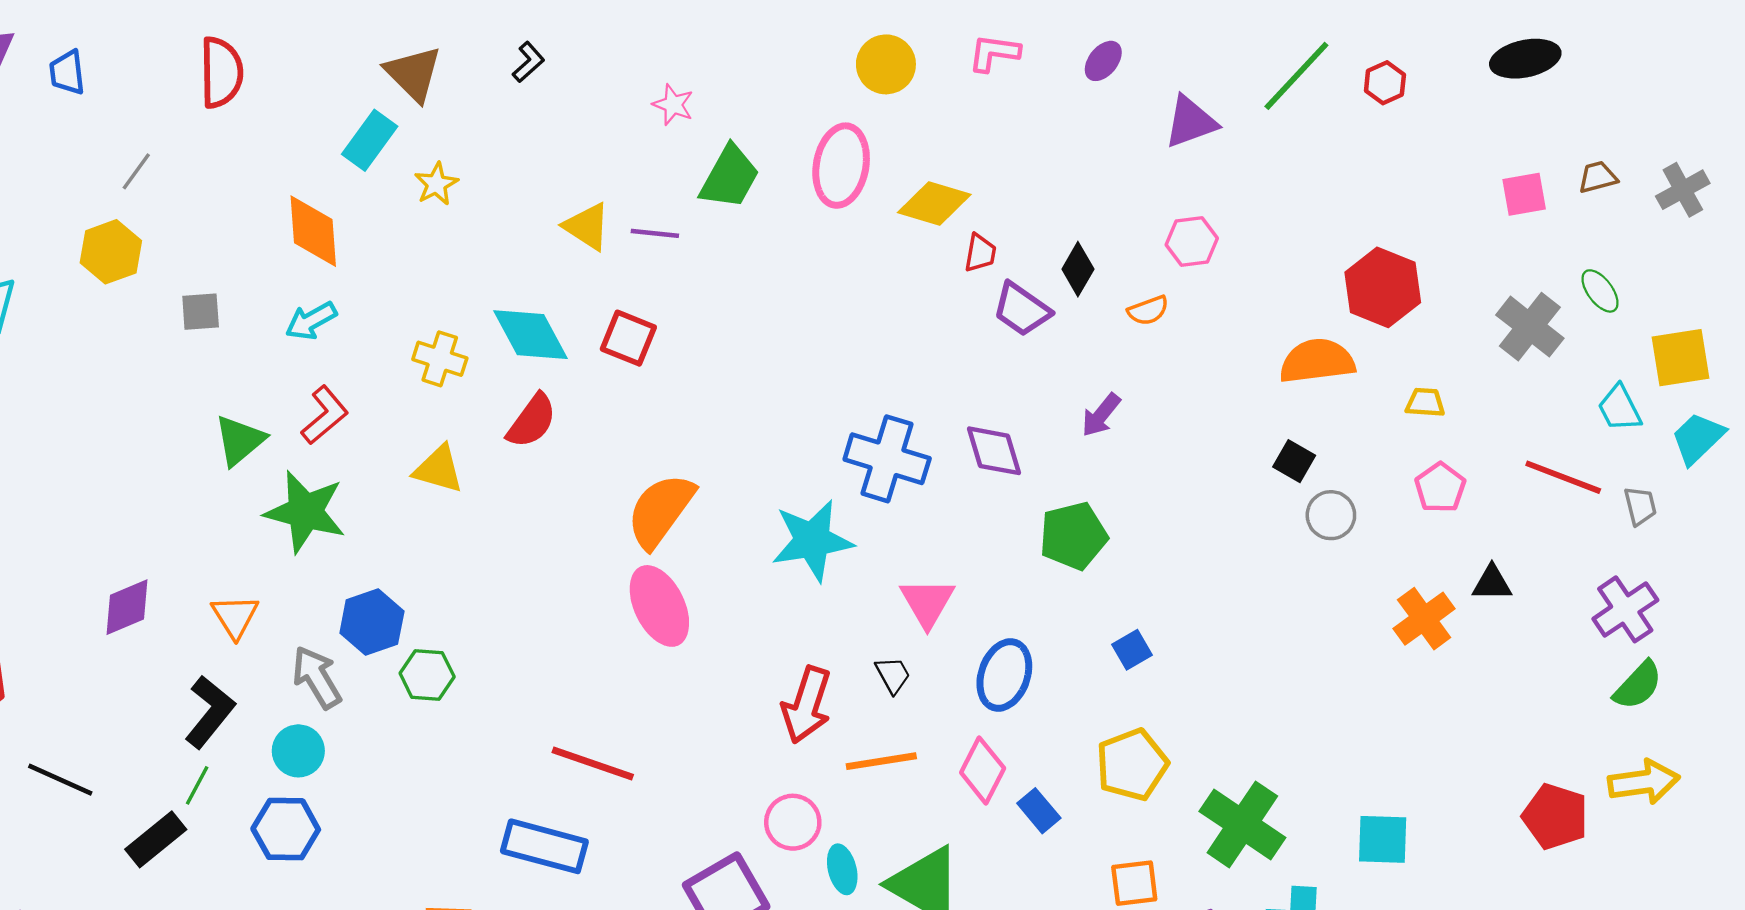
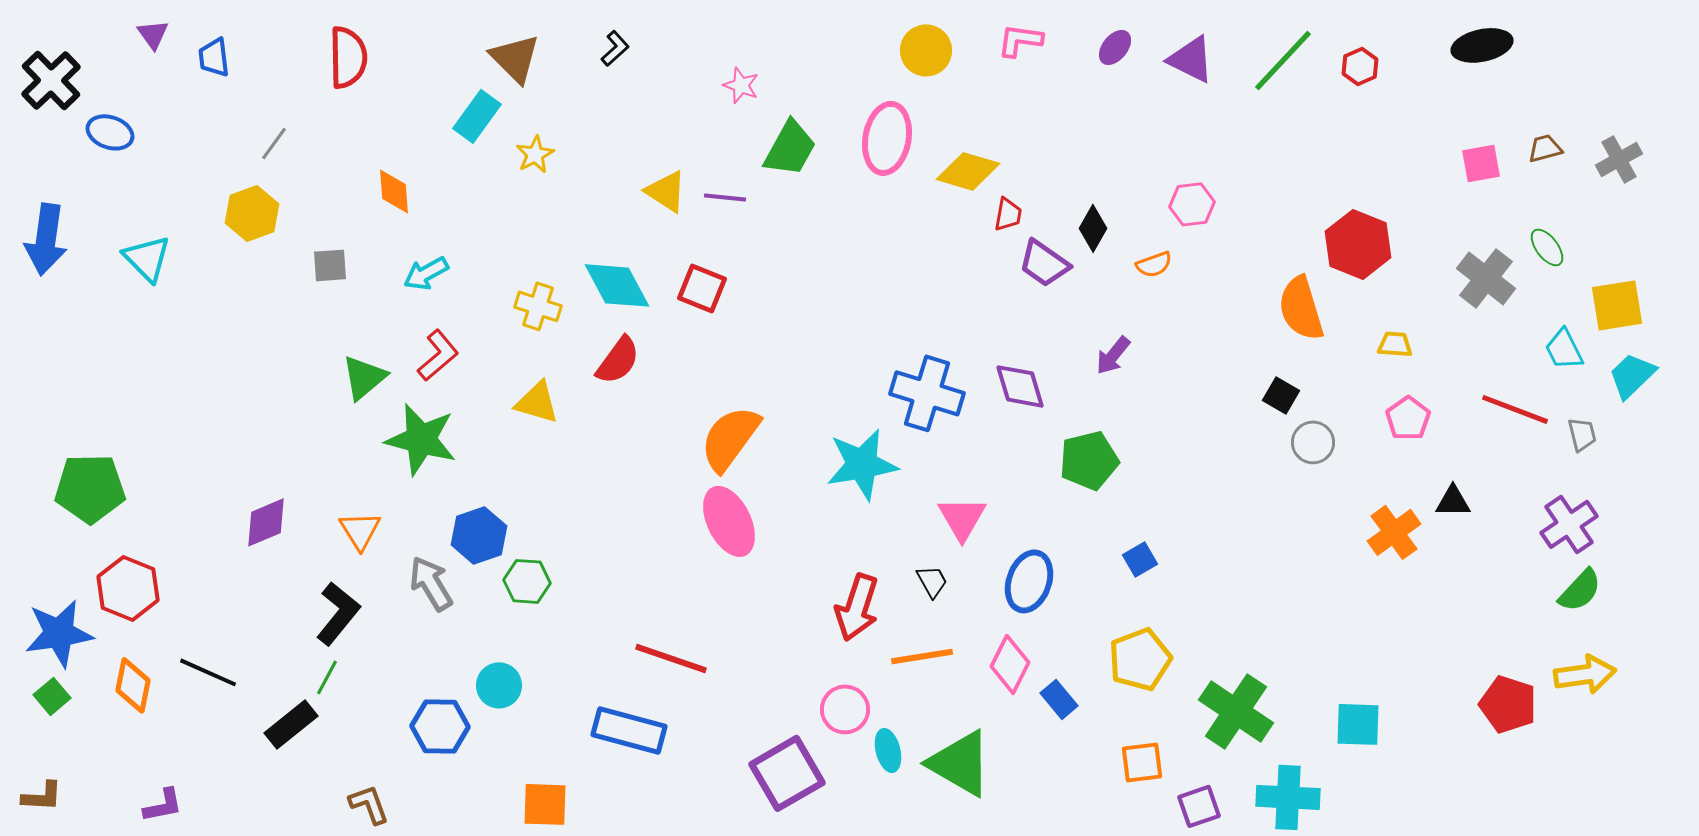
purple triangle: (1191, 122) -> (1191, 59), moved, turned 46
orange diamond: (313, 231) -> (394, 191), moved, size x0.7
orange semicircle: (1317, 361) -> (1301, 308), turned -100
cyan circle: (298, 751) -> (499, 685), moved
blue hexagon: (286, 829) -> (440, 726), moved

